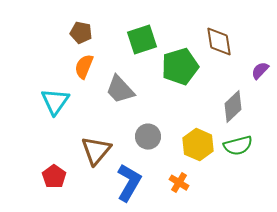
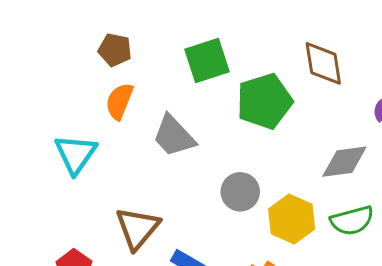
gray diamond: (233, 107) -> (344, 162), turned 36
gray circle: (148, 137) -> (240, 192), moved

